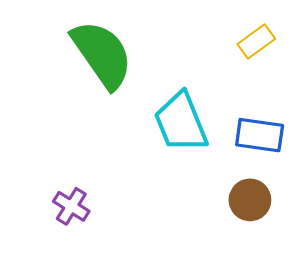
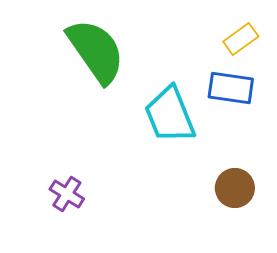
blue rectangle: (260, 135) -> (231, 88), moved

